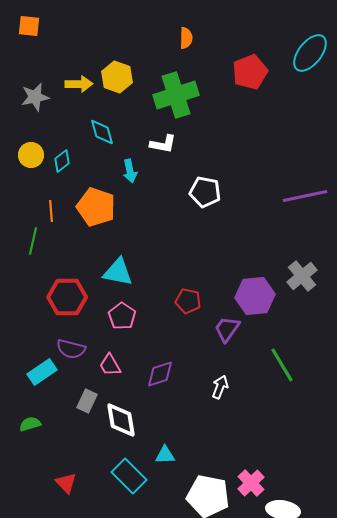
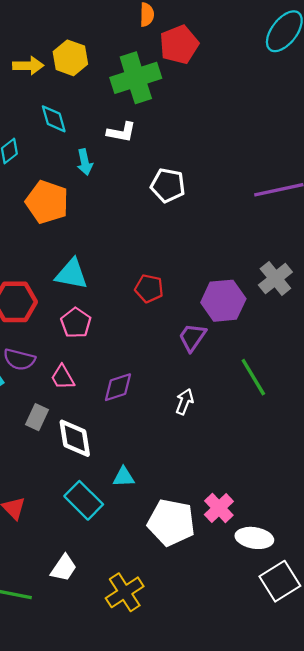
red pentagon: (250, 72) -> (179, 45), moved
red pentagon: (188, 301) -> (149, 288), moved

